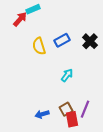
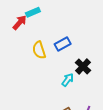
black cross: (90, 41) -> (83, 66), moved

